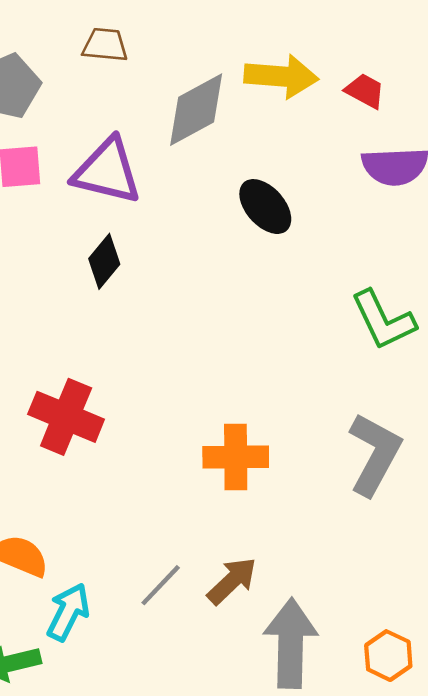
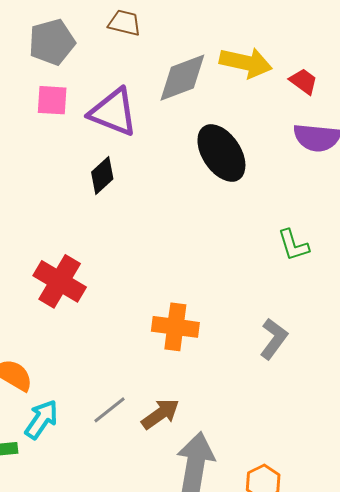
black ellipse: (265, 207) -> (221, 153), size x1.4
green L-shape: (383, 320) -> (293, 245), size x0.7
gray L-shape: (375, 454) -> (274, 339), size x0.7

